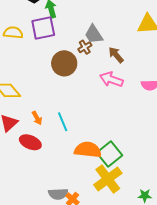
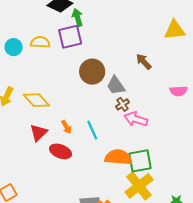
gray trapezoid: (94, 34) -> (116, 85), moved
brown cross: (85, 47) -> (123, 104), moved
pink arrow: (111, 79) -> (136, 119), moved
green square: (109, 154) -> (140, 161), turned 30

